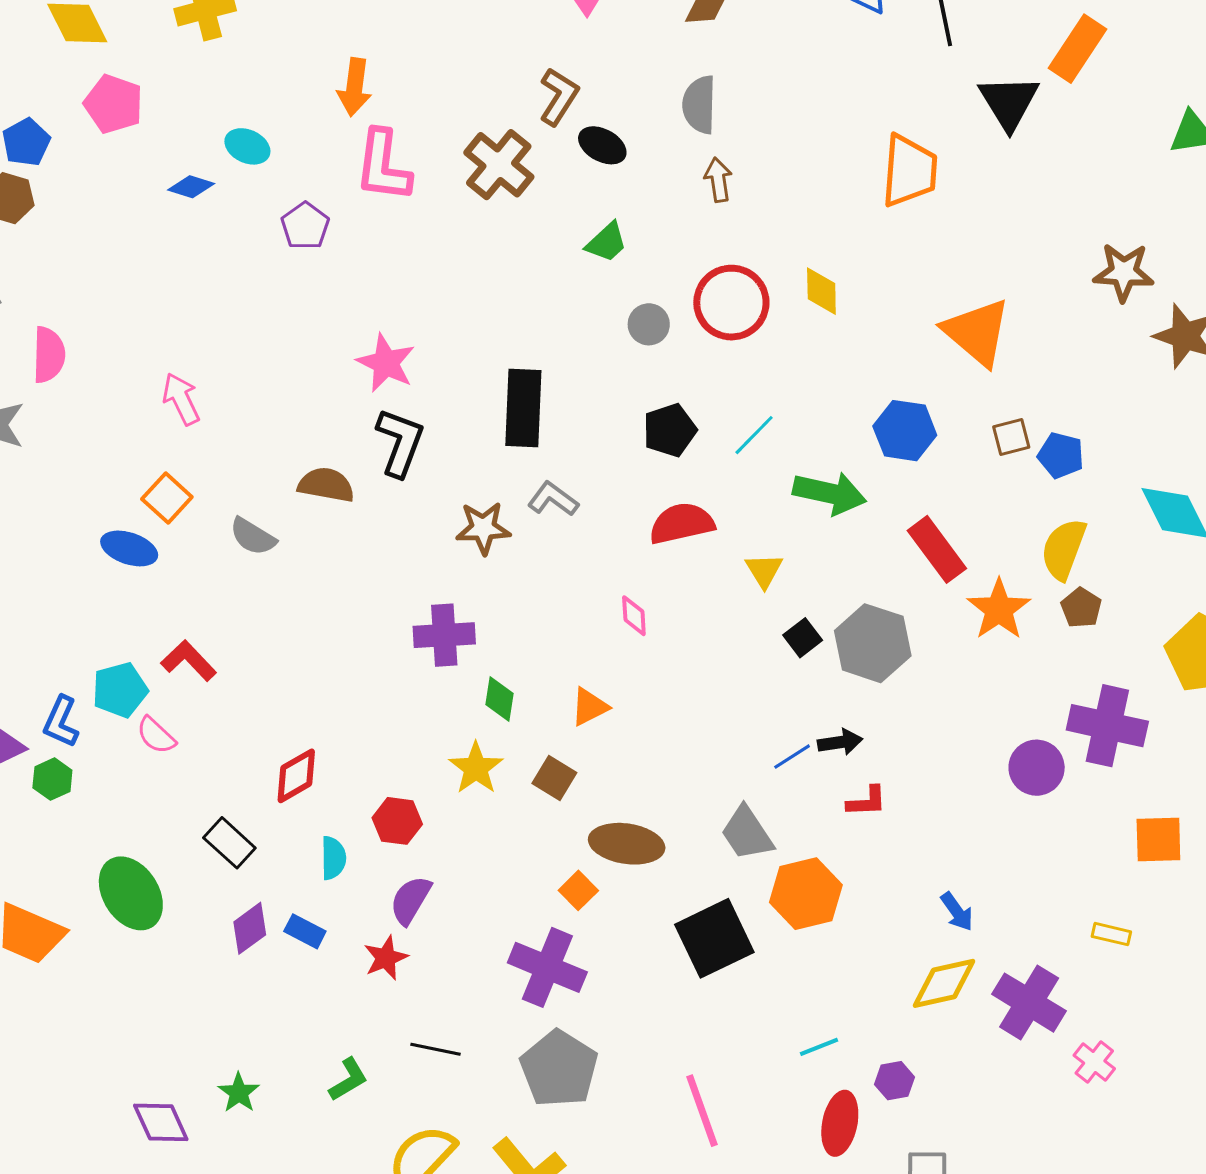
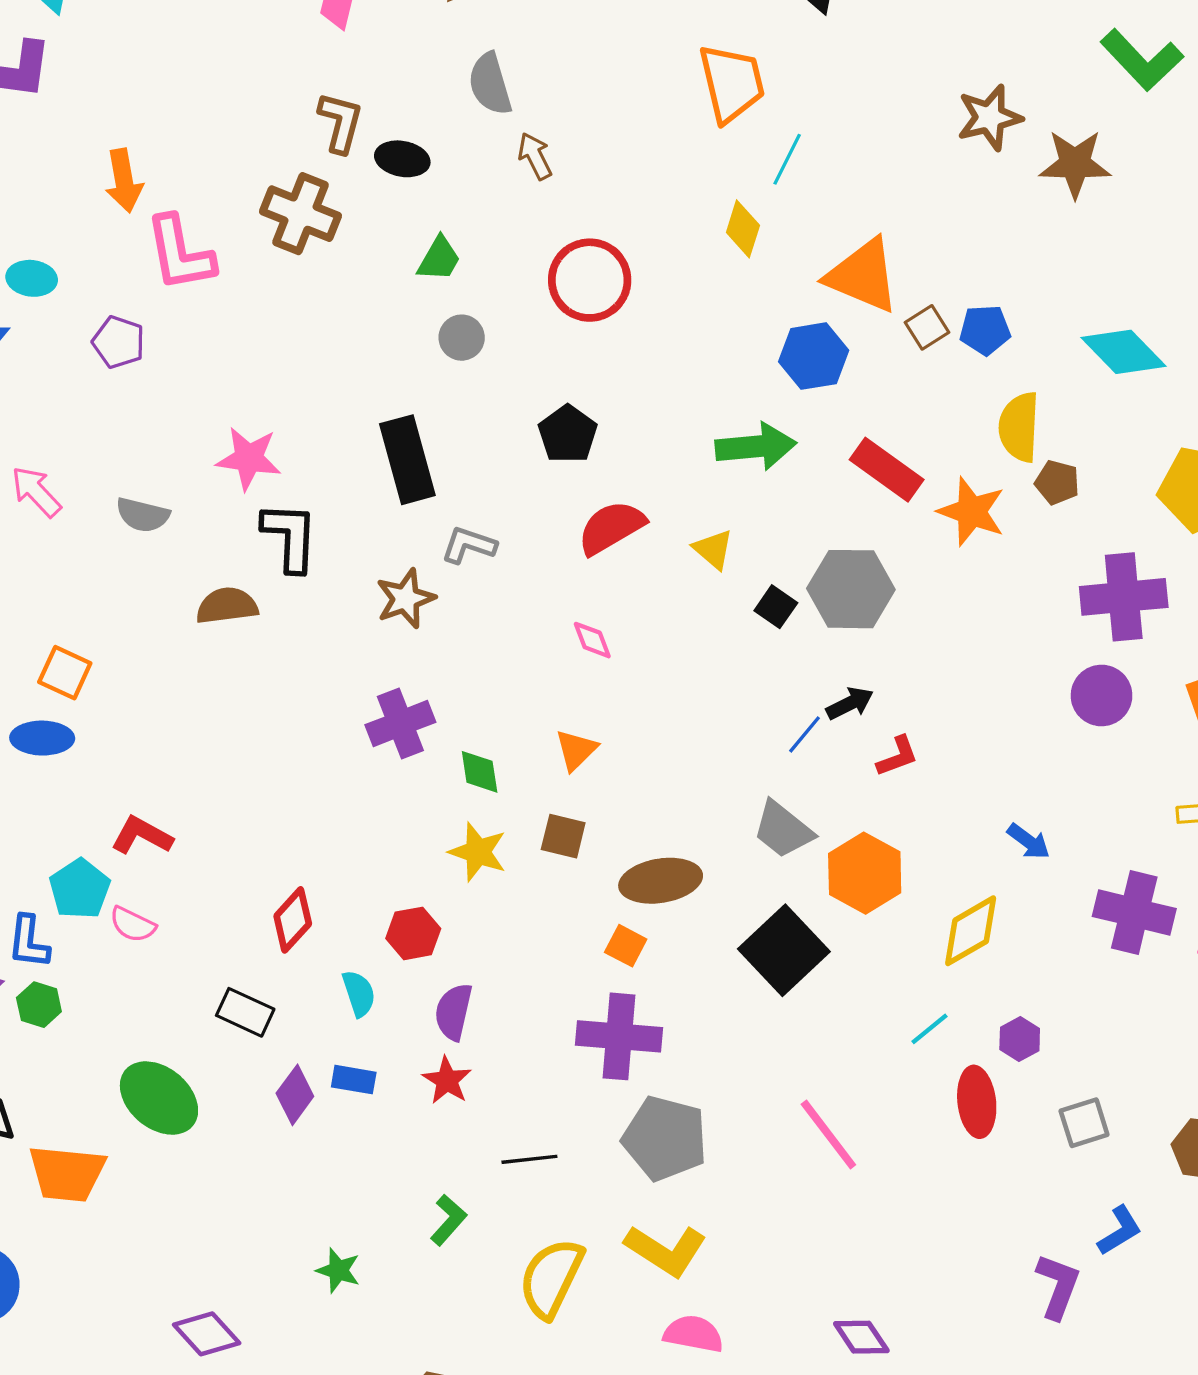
yellow diamond: (821, 291) -> (743, 229), moved, turned 36
gray circle: (649, 324) -> (462, 338), moved
orange triangle: (977, 332) -> (863, 276), moved
pink arrow: (181, 399) -> (36, 492), moved
cyan line: (754, 435) -> (787, 159), moved
gray semicircle: (253, 537) -> (143, 515), moved
purple circle: (1037, 768) -> (1102, 696), moved
yellow diamond: (944, 983) -> (971, 931), moved
purple diamond: (161, 1122) -> (207, 1334), moved

